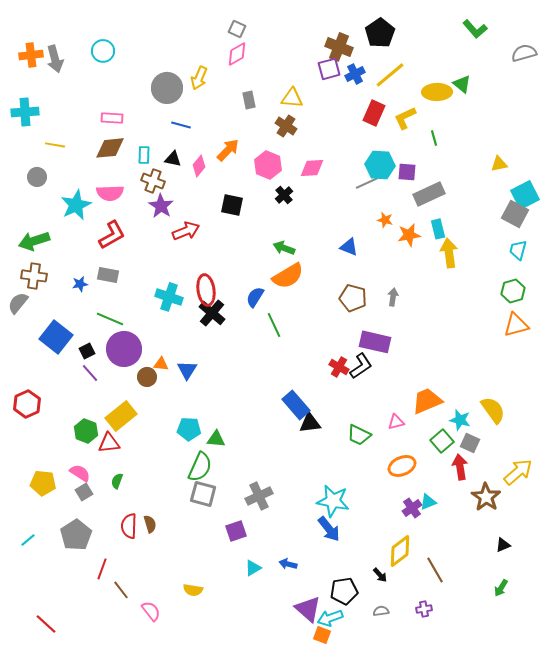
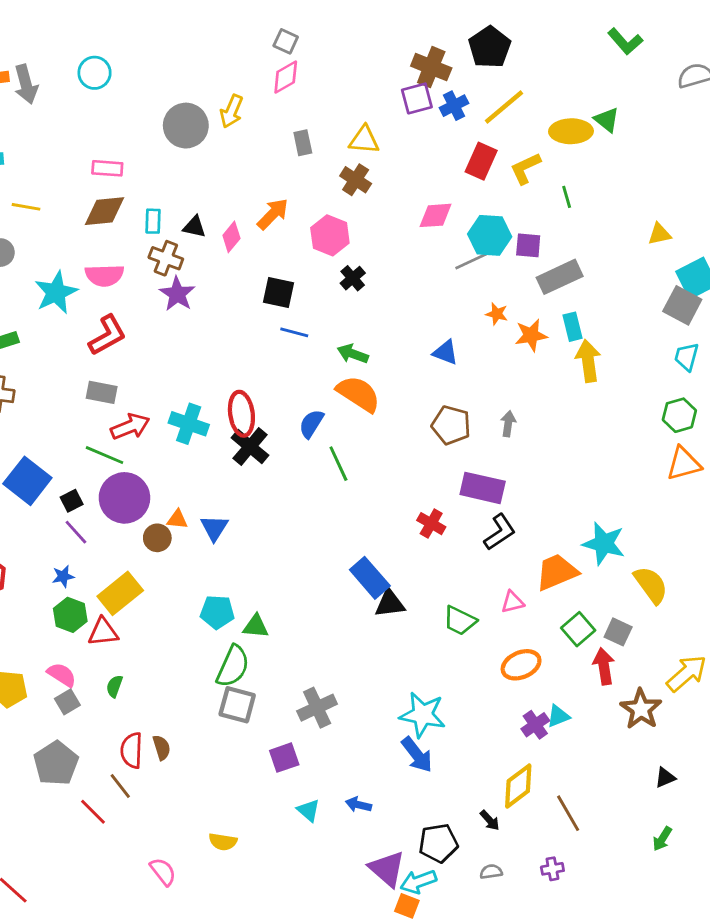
blue line: (181, 125) -> (294, 332), moved
pink diamond: (312, 168) -> (435, 215), moved
red arrow: (186, 231) -> (130, 427), moved
orange semicircle: (288, 276) -> (358, 394), turned -116
blue star: (80, 284) -> (63, 576), moved
black L-shape: (361, 366) -> (500, 532), moved
cyan star: (460, 420) -> (604, 544), moved, size x1.4
cyan triangle: (253, 568) -> (308, 810), turned -48
red line: (102, 569) -> (93, 812), turned -65
brown line: (121, 590) -> (120, 786), moved

